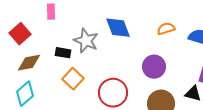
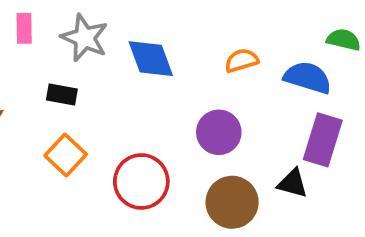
gray star: (86, 41) -> (85, 38), moved
black rectangle: (63, 53) -> (62, 95), moved

